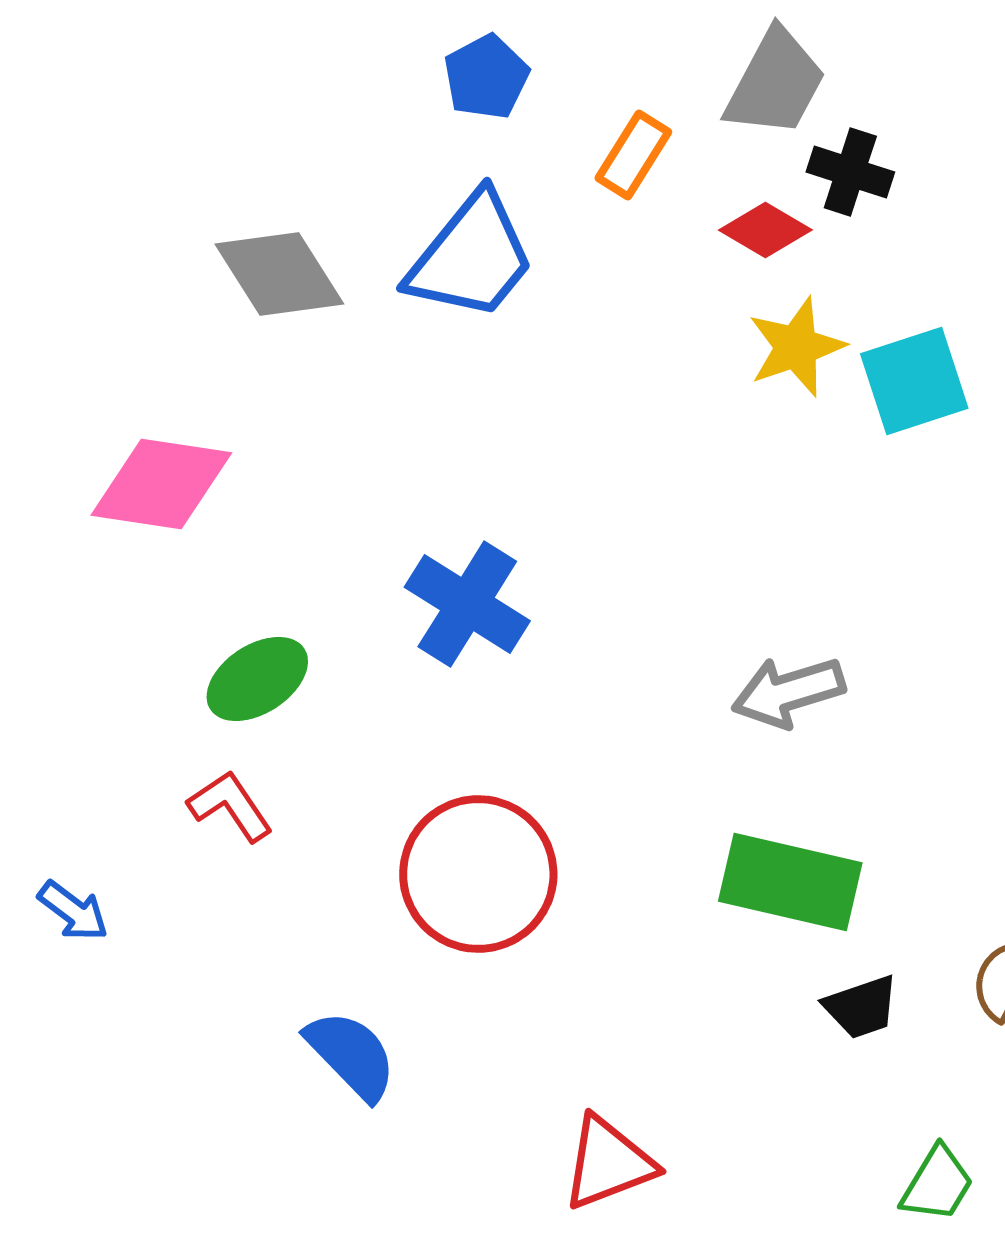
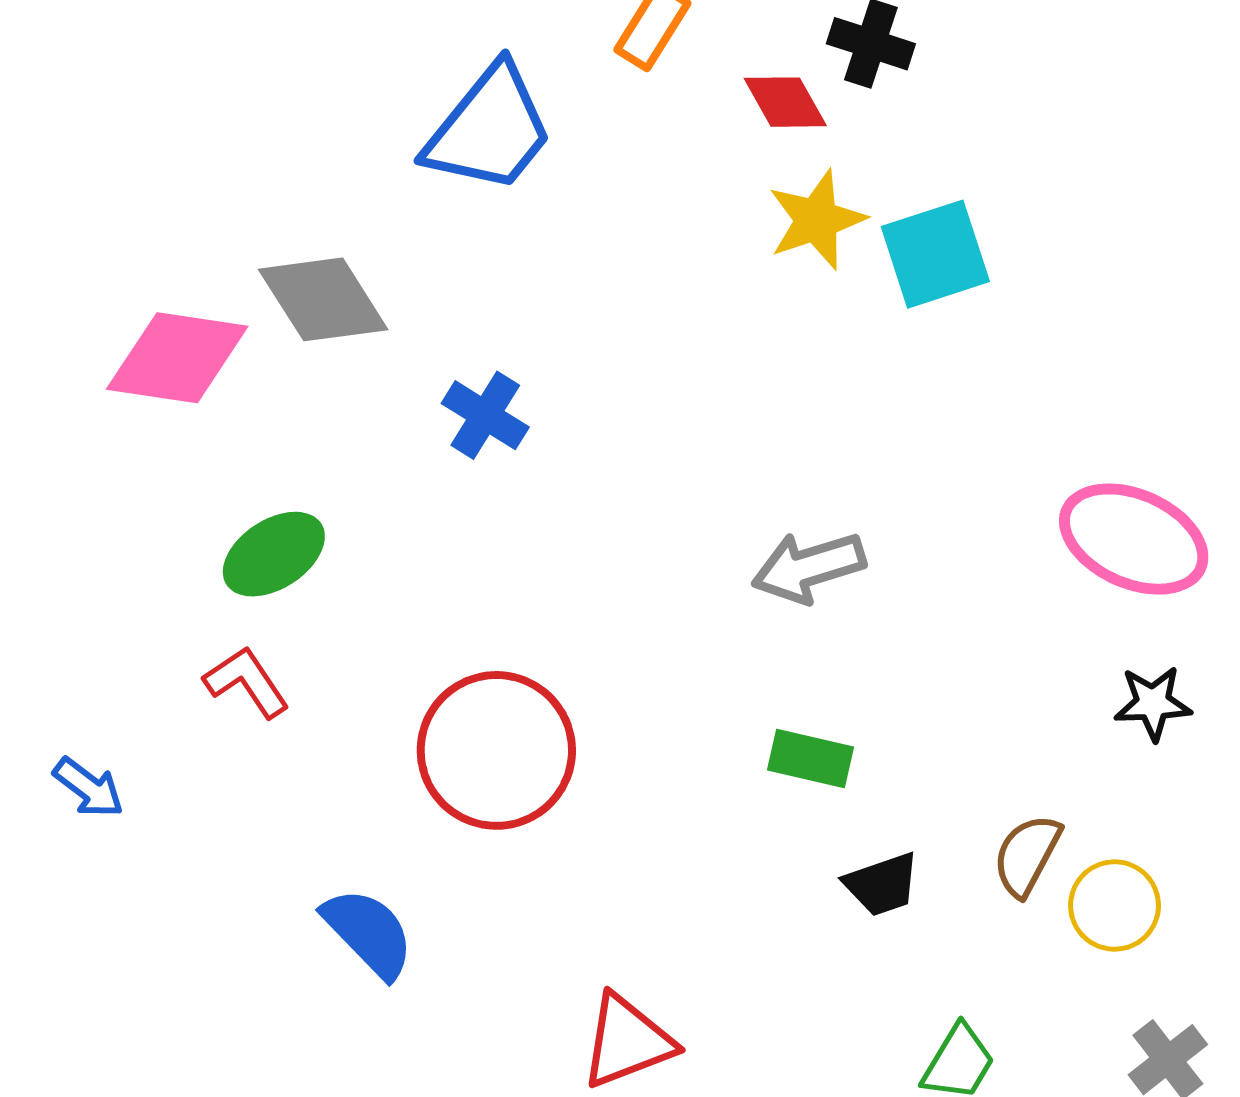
red diamond: (765, 230) -> (785, 102), turned 30
gray diamond: (279, 274) -> (323, 299), moved
blue cross: (467, 604) -> (485, 415), moved, size x0.7
green rectangle: (790, 882) -> (810, 758), size x0.6

